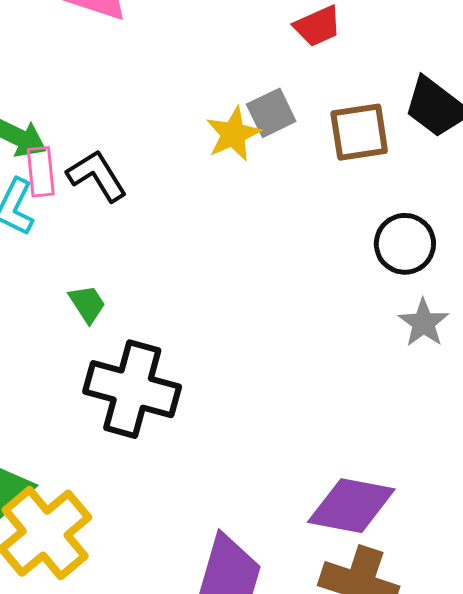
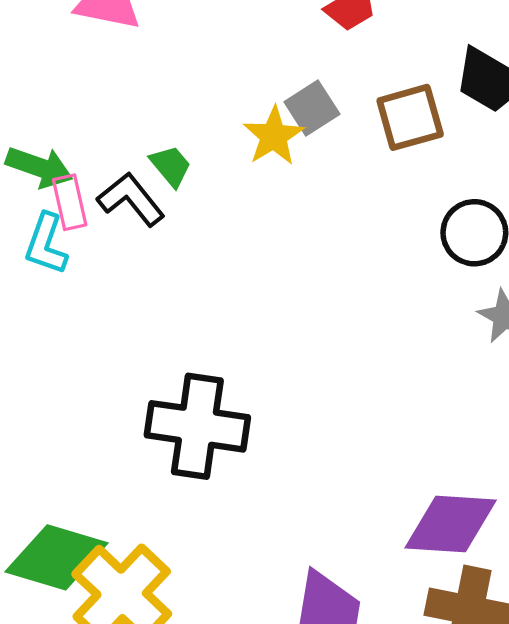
green trapezoid: (87, 304) -> (171, 166), moved

